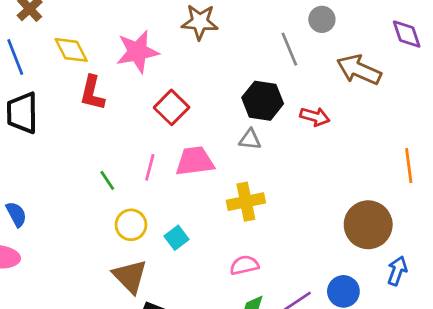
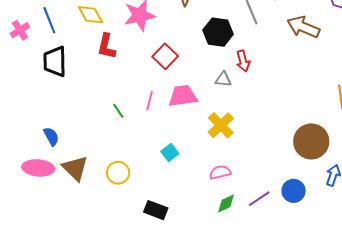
black hexagon: (263, 101) -> (218, 32), moved
red arrow: (315, 117) -> (243, 61), moved, turned 60
yellow cross: (246, 202) -> (221, 125), turned -32
yellow circle: (131, 225) -> (118, 173), moved
brown triangle: (130, 276) -> (75, 168), moved

